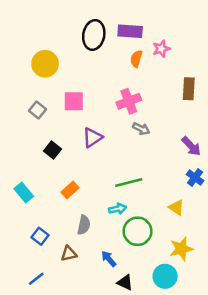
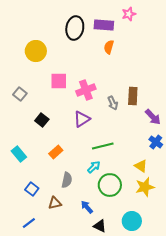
pink star: (161, 49) -> (129, 14), moved
brown rectangle: (189, 89) -> (133, 96), moved
pink cross: (129, 101) -> (86, 90), moved
gray square: (38, 110) -> (20, 94), moved
gray arrow: (141, 129) -> (113, 103), turned 40
purple triangle: (93, 137) -> (82, 119), moved
cyan arrow: (118, 209) -> (94, 167), turned -32
yellow star: (181, 249) -> (145, 187), moved

